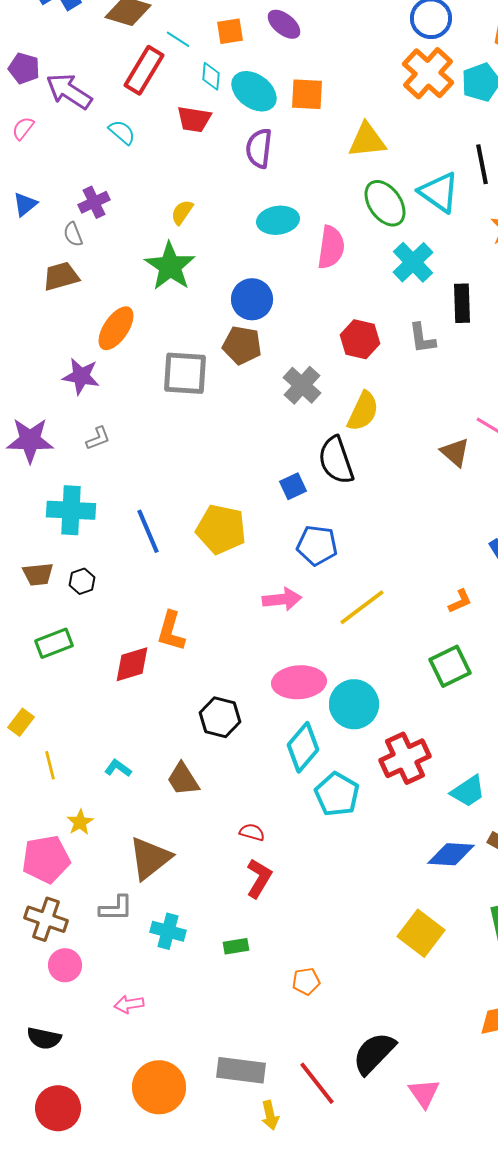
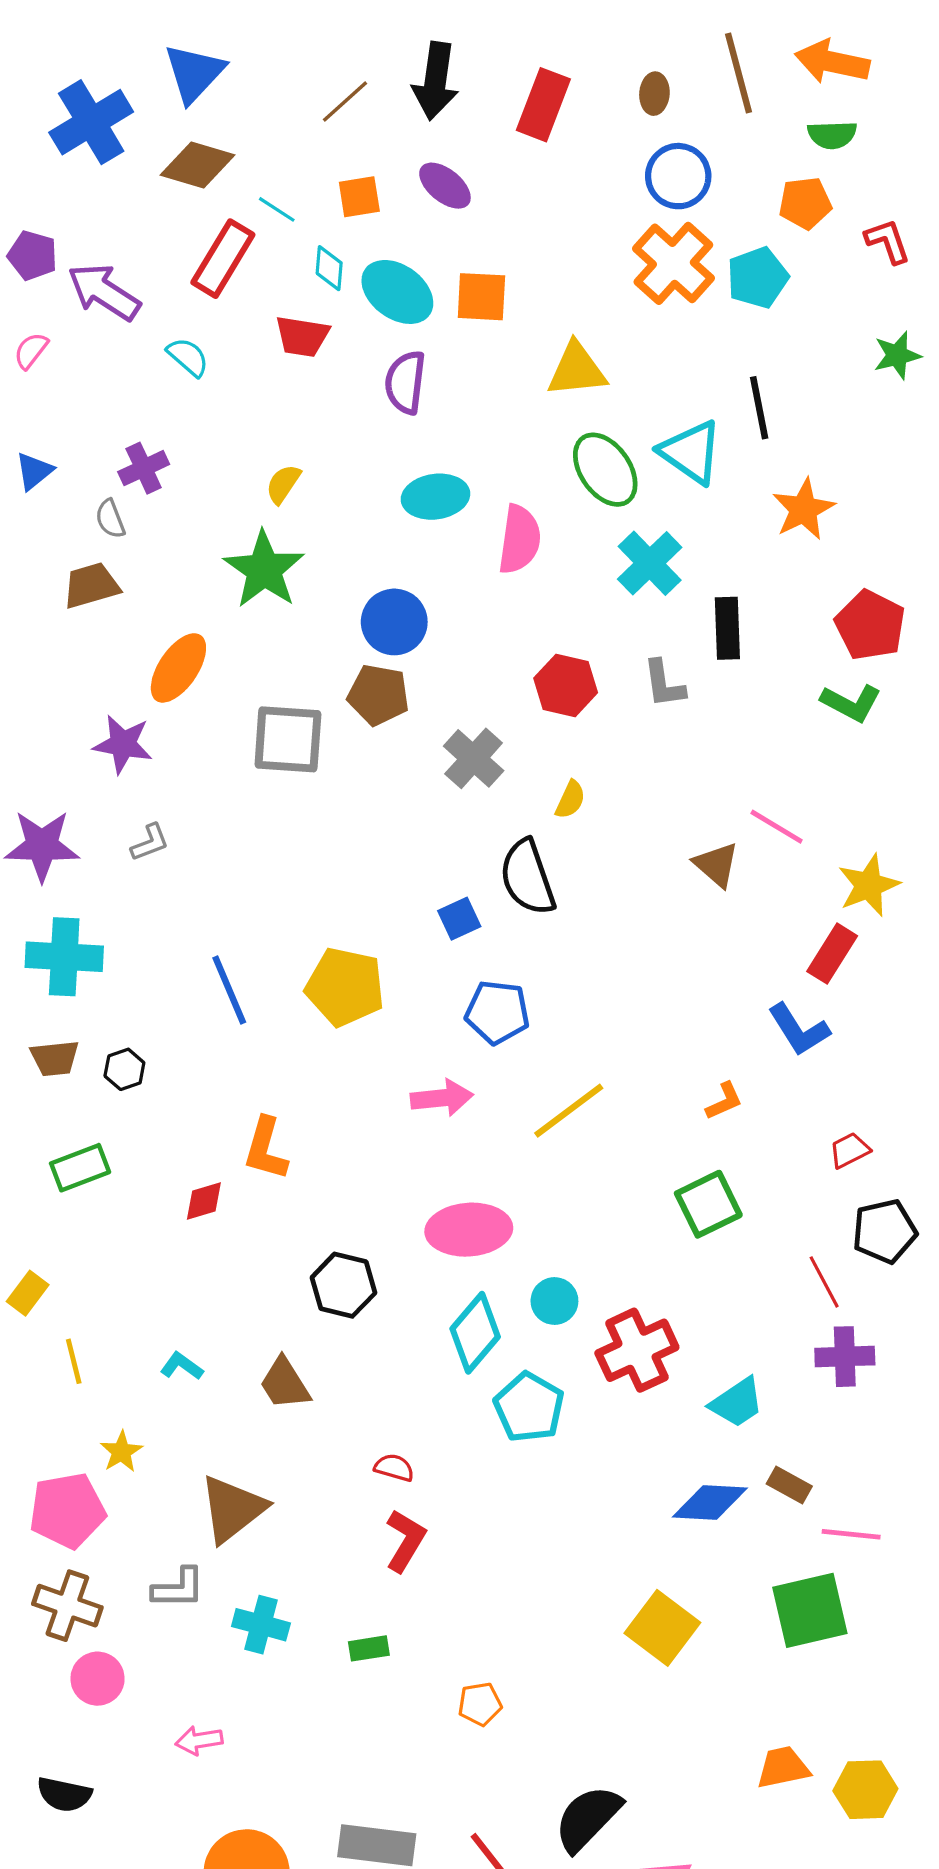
yellow semicircle: (363, 411) -> (570, 800), size x0.6
cyan cross: (71, 510) -> (64, 957), moved
red diamond: (132, 664) -> (204, 1201), size x0.7
cyan circle: (354, 704) -> (554, 1301), moved, size x0.6

